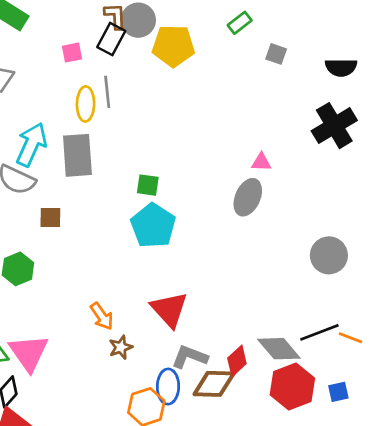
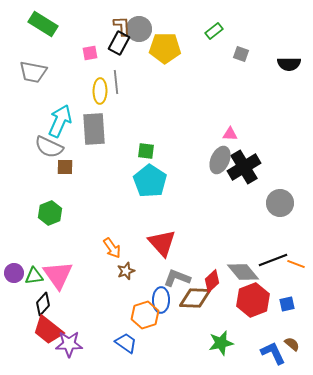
black cross: (334, 126) -> (244, 167), moved
brown square: (50, 218) -> (65, 167), moved

